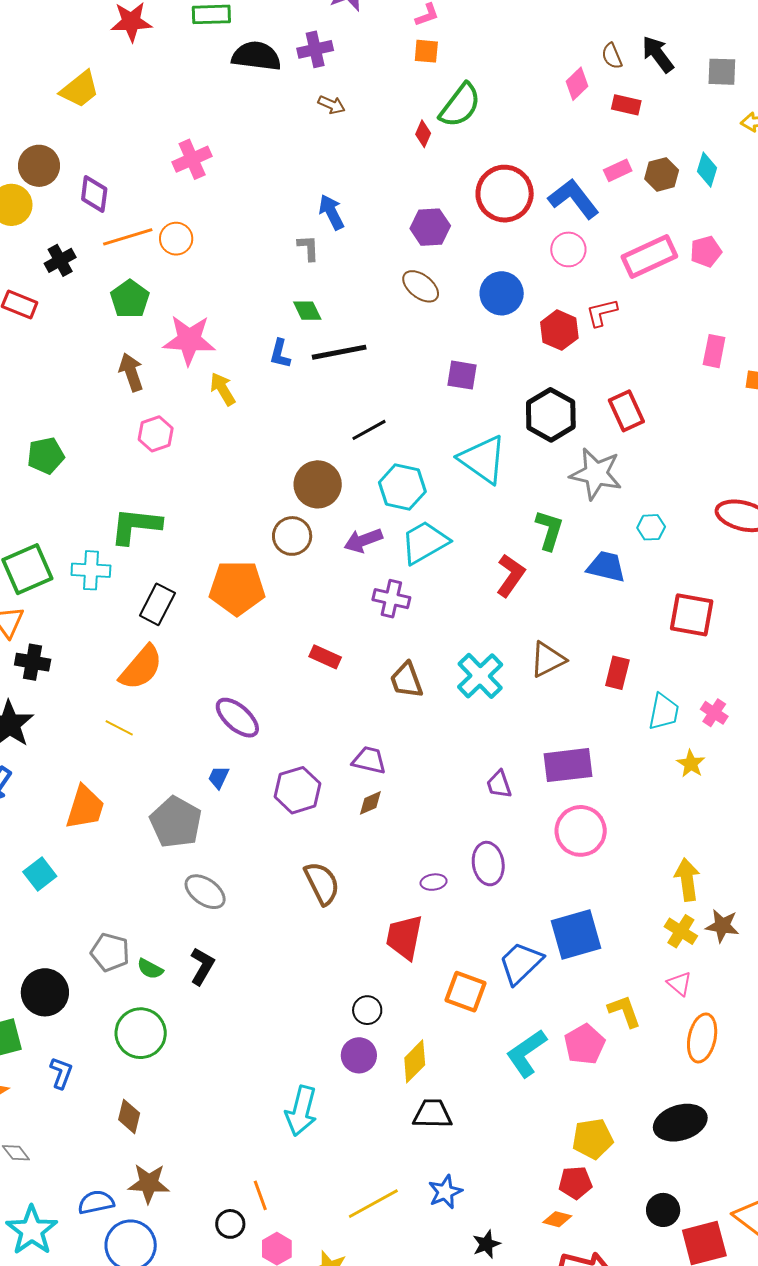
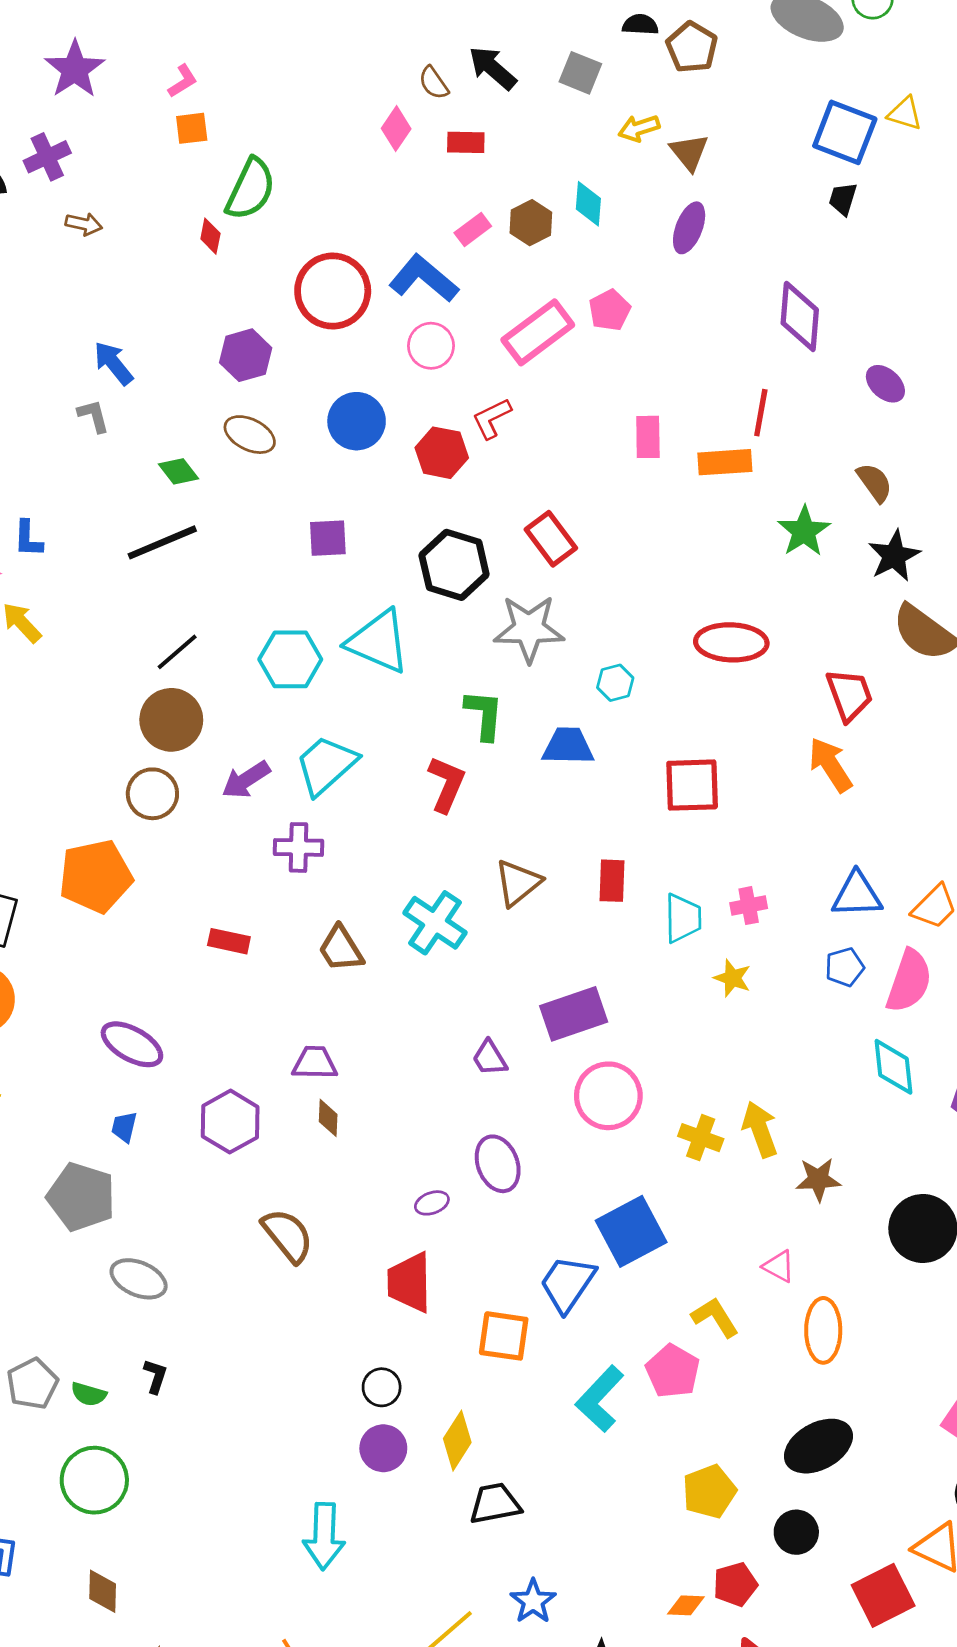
gray square: (722, 72) -> (580, 73), turned 32
green diamond: (307, 311) -> (179, 471), moved
blue L-shape: (280, 354) -> (28, 539), moved
black line: (369, 430) -> (177, 652), moved
cyan hexagon: (402, 487) -> (290, 659), moved
pink cross: (714, 713) -> (749, 906), turned -32
brown diamond: (370, 803) -> (328, 1118), turned -52
yellow cross: (681, 931) -> (701, 1138), moved
gray pentagon: (110, 952) -> (32, 1384), turned -30
black L-shape: (202, 966) -> (155, 1376), size x0.7
red pentagon: (575, 1183) -> (735, 1584), moved
black circle: (663, 1210) -> (796, 1532), moved

